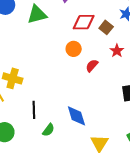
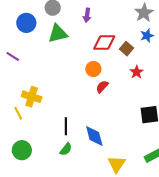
red semicircle: (92, 66) -> (102, 87), moved
black line: (34, 110) -> (66, 126), moved

